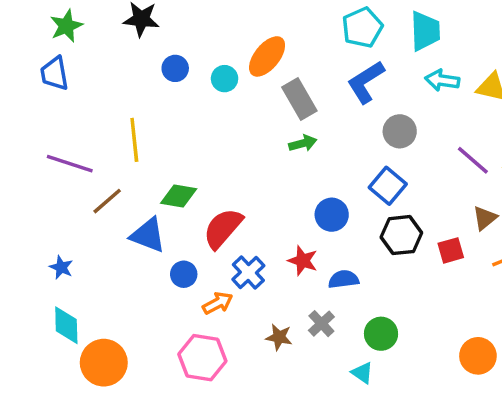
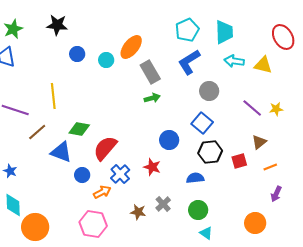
blue semicircle: (344, 279) -> (195, 178), moved
cyan triangle: (362, 373) -> (206, 233), moved

